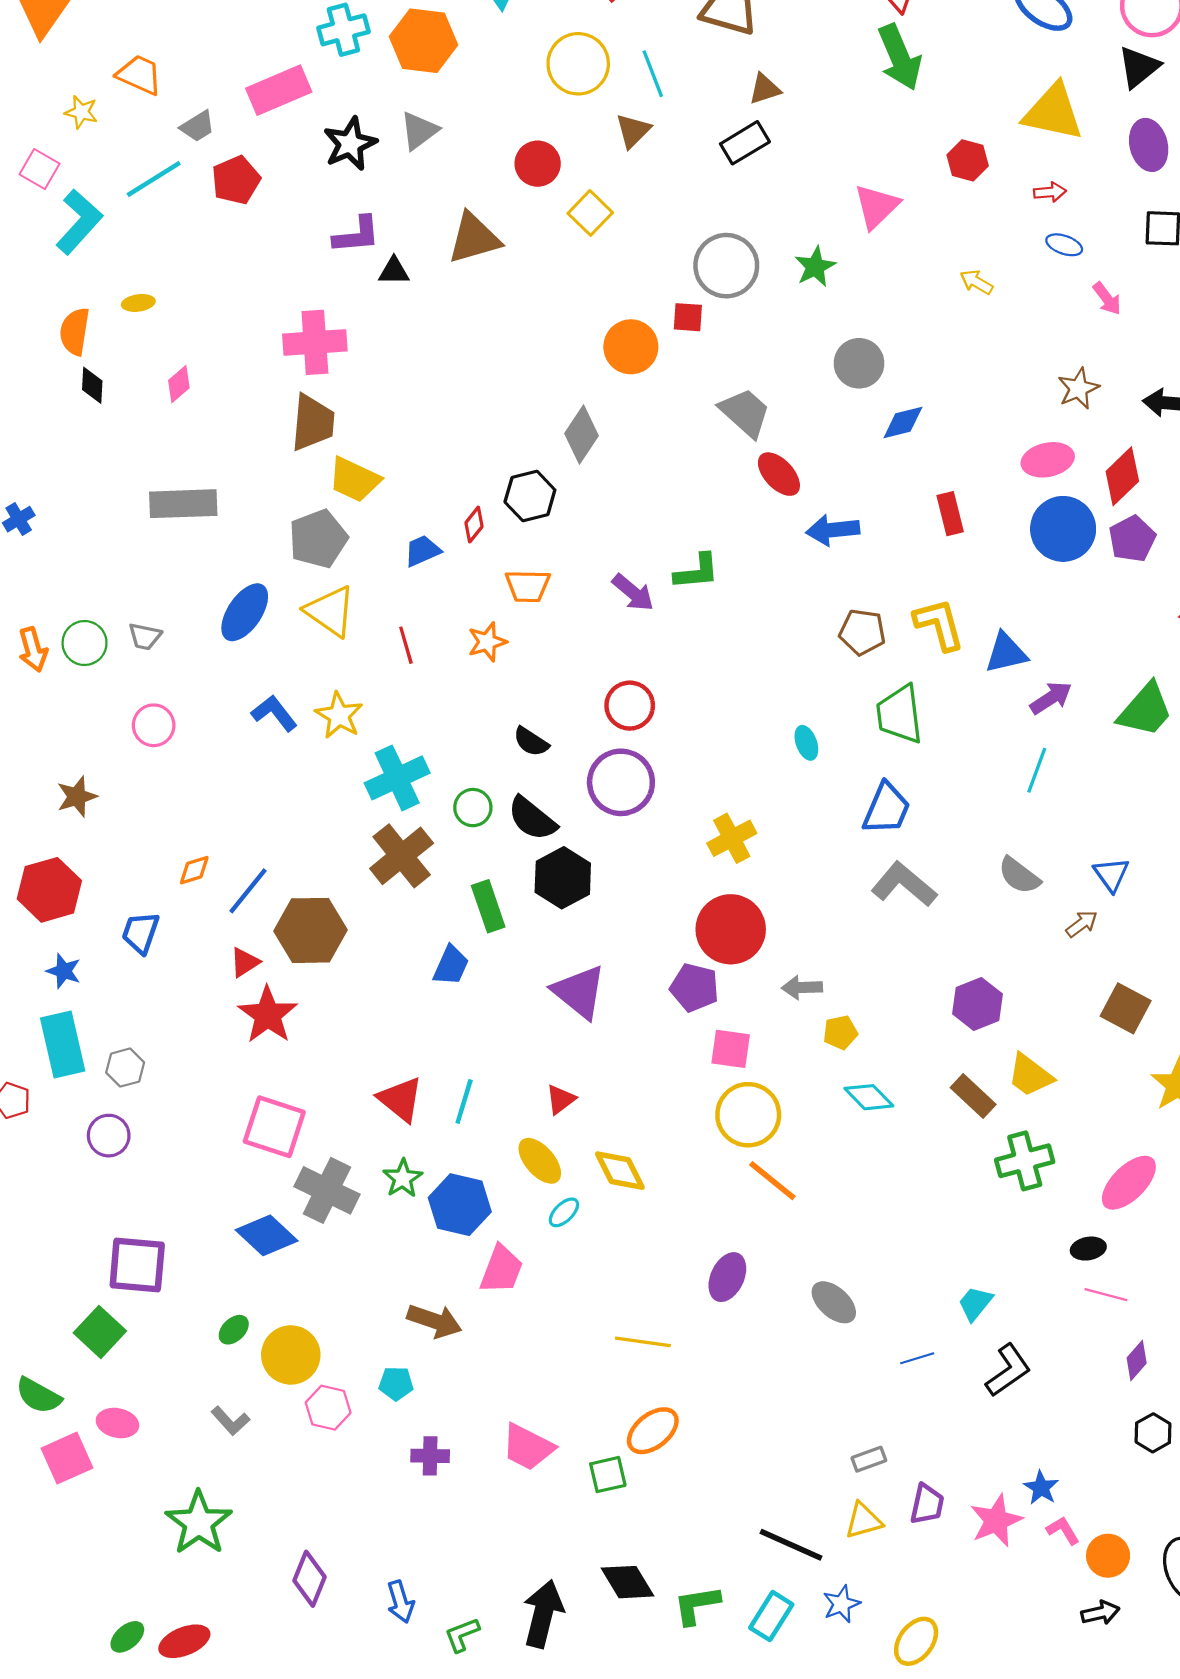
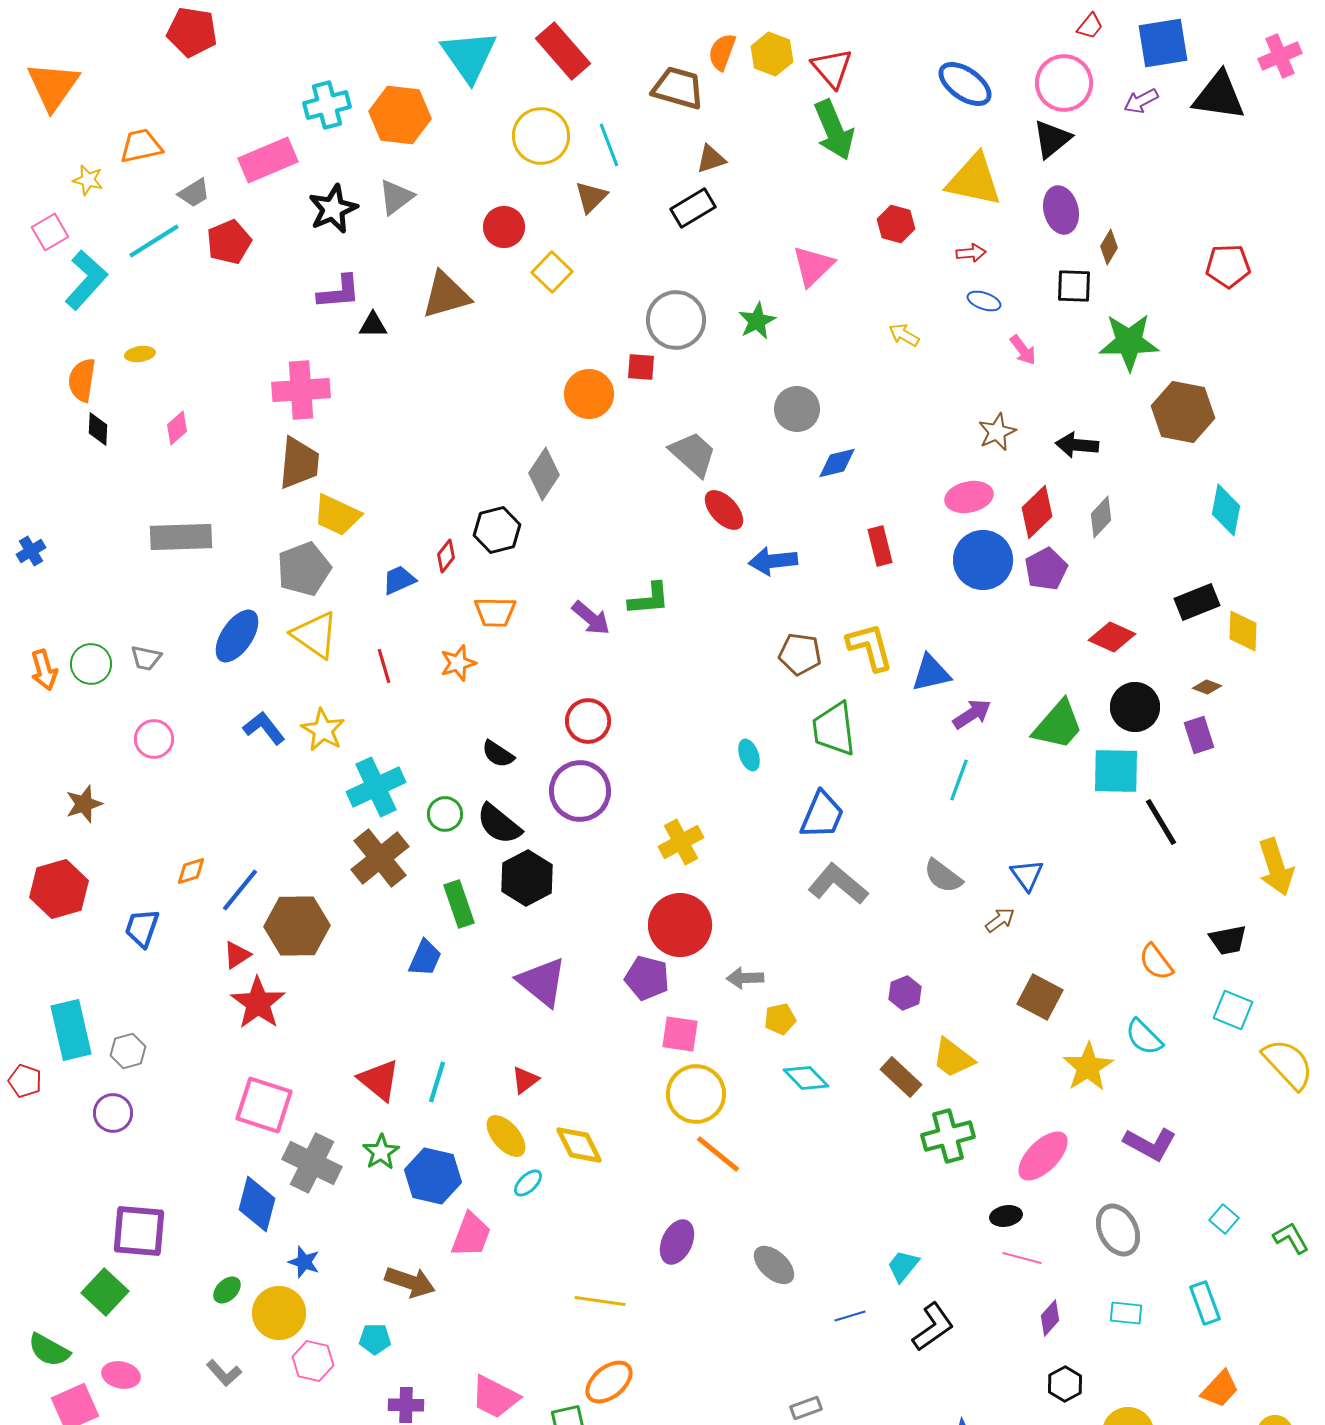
orange trapezoid: (139, 75) -> (141, 146), turned -36
pink square: (40, 169) -> (50, 232), turned 30
blue star: (64, 971) -> (304, 1262), moved
purple hexagon: (977, 1004) -> (905, 993), size x0.7
blue diamond: (267, 1235) -> (257, 1204), turned 62

